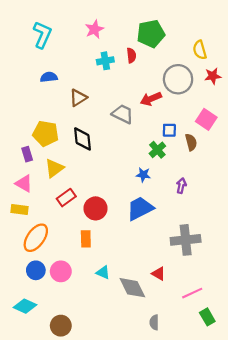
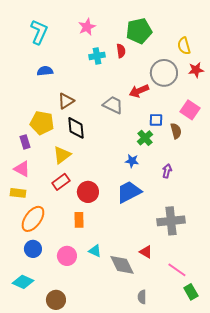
brown triangle: (78, 98) -> (66, 101), moved
yellow triangle: (54, 168) -> (62, 155), moved
pink circle: (61, 271) -> (67, 256), moved
pink line: (192, 293) -> (177, 270), turned 60

